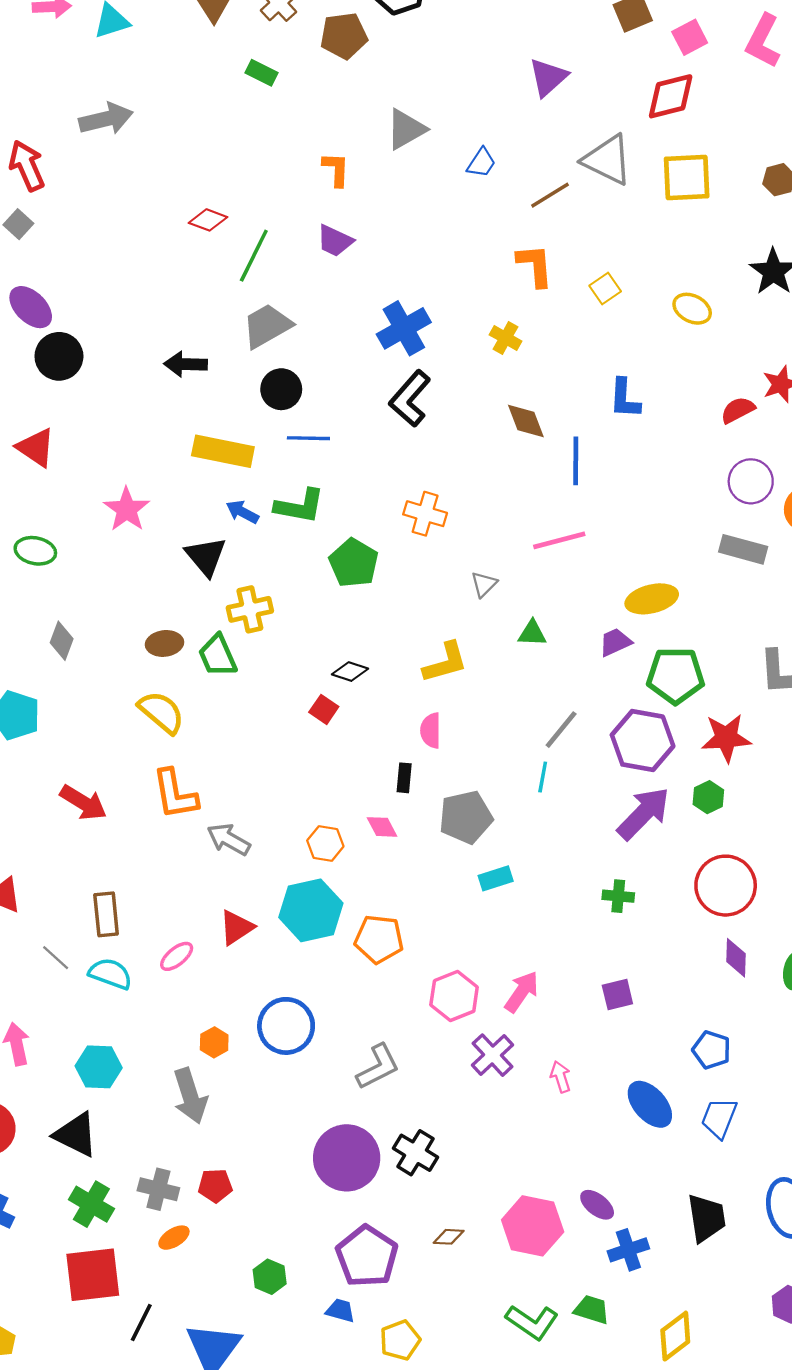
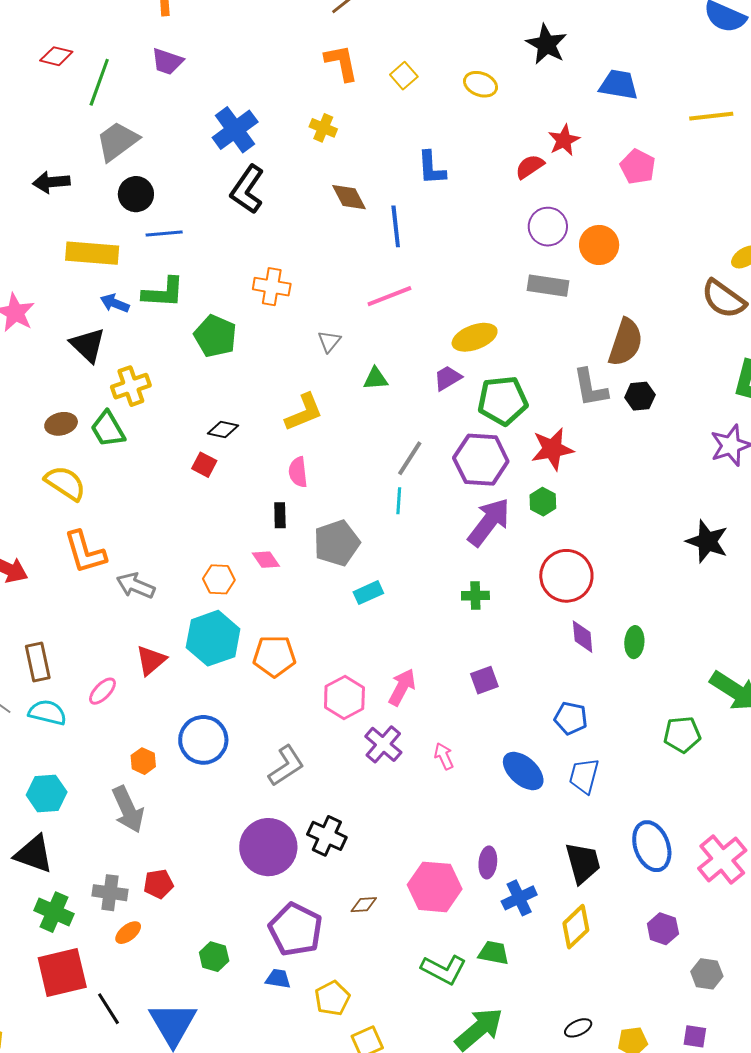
purple ellipse: (597, 1205) -> (488, 862), turned 64
black line: (141, 1323) -> (109, 1009), turned -52
yellow diamond: (675, 1336) -> (576, 927), moved

